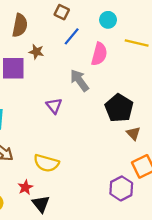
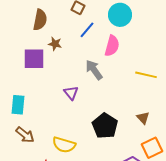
cyan circle: (108, 20) -> (120, 15), size x1.5
yellow line: (137, 43) -> (146, 75), moved
black pentagon: (119, 108) -> (105, 126), moved

